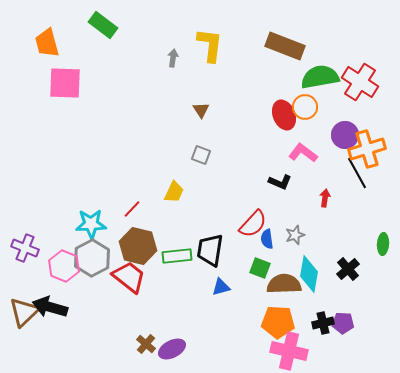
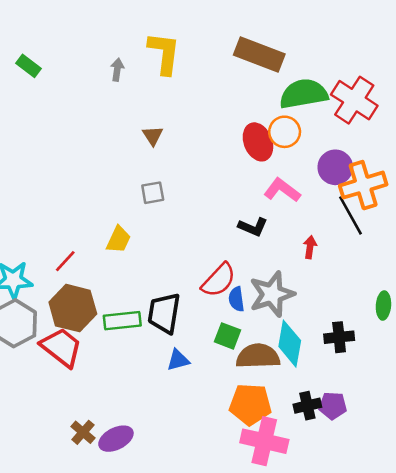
green rectangle: (103, 25) -> (28, 66), moved, size x0.7
gray square: (201, 155) -> (153, 193), turned -30
gray star: (295, 235) -> (272, 294), size x1.8
black cross: (348, 269) -> (339, 337), turned 35

